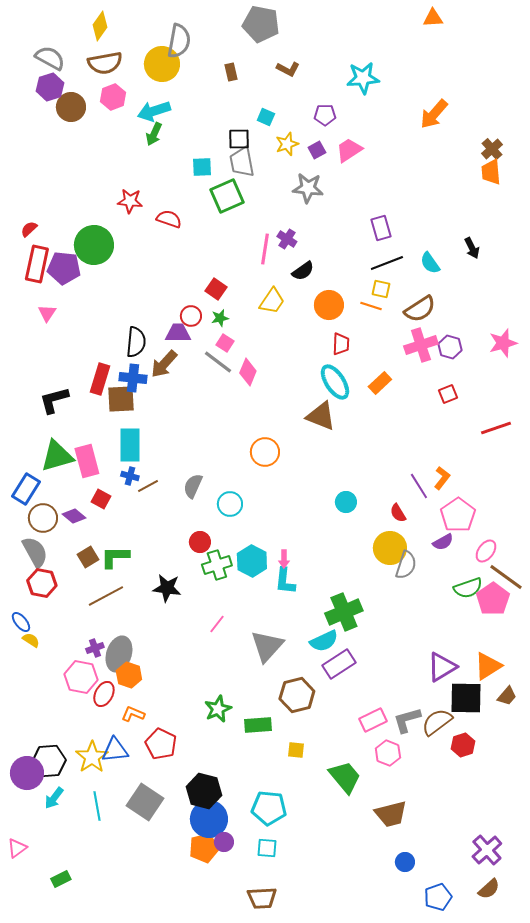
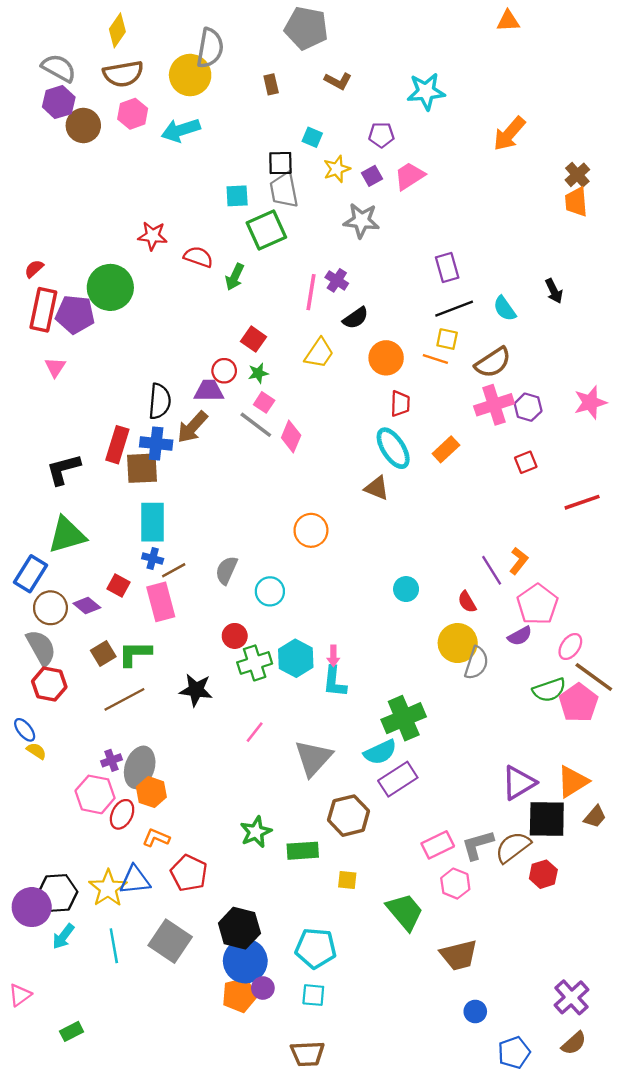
green arrow: (154, 134) -> (235, 277), moved
brown triangle: (321, 416) -> (377, 488), size x0.7
pink rectangle: (87, 461) -> (161, 602), moved

